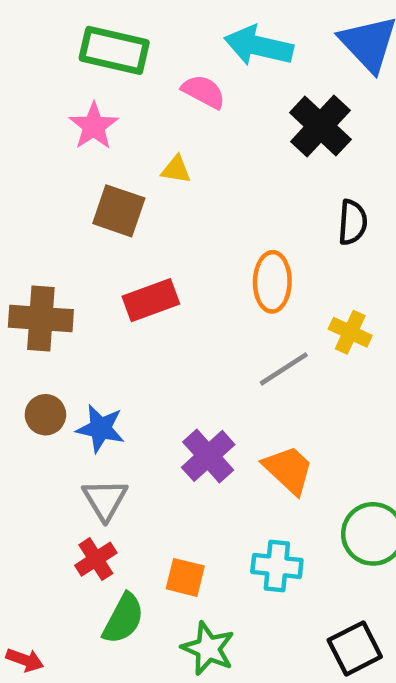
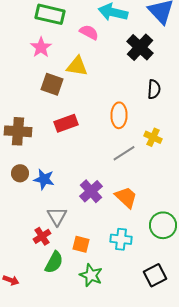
yellow triangle: (176, 170) -> (77, 66), size x1.6
gray triangle: (105, 500) -> (57, 216), moved

